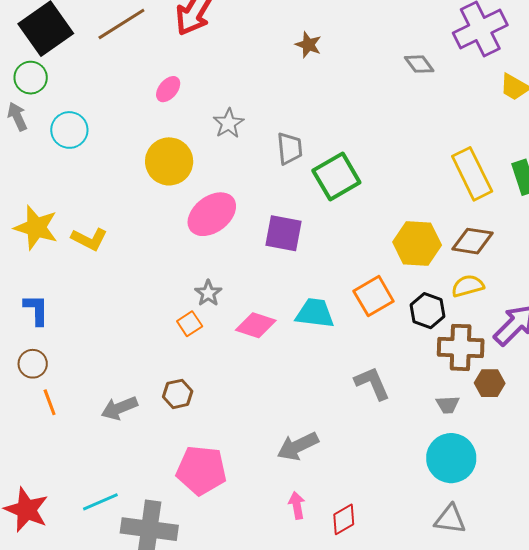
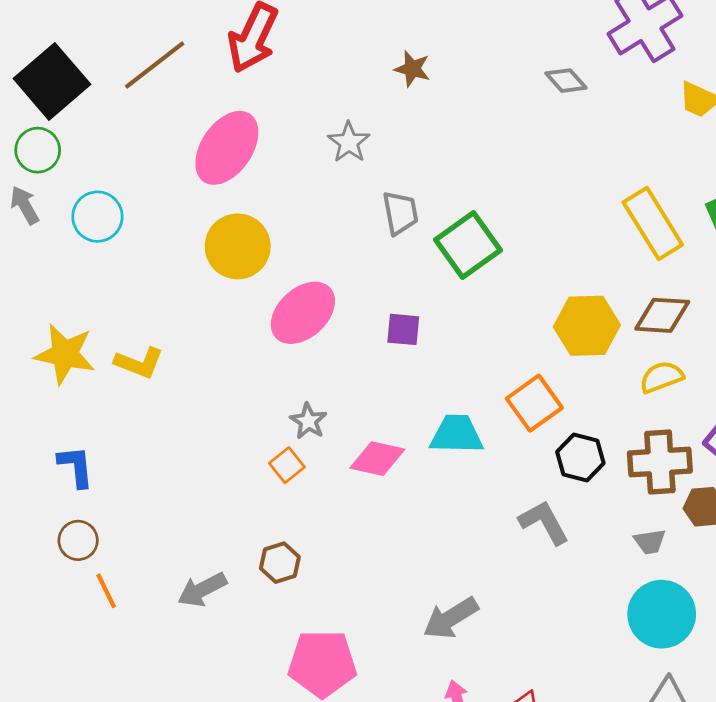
pink ellipse: (168, 89) -> (227, 148), size x2.0
gray star: (228, 123) -> (349, 142), moved
purple square: (283, 233) -> (403, 329), size x0.7
black hexagon: (428, 311) -> (580, 457), moved

